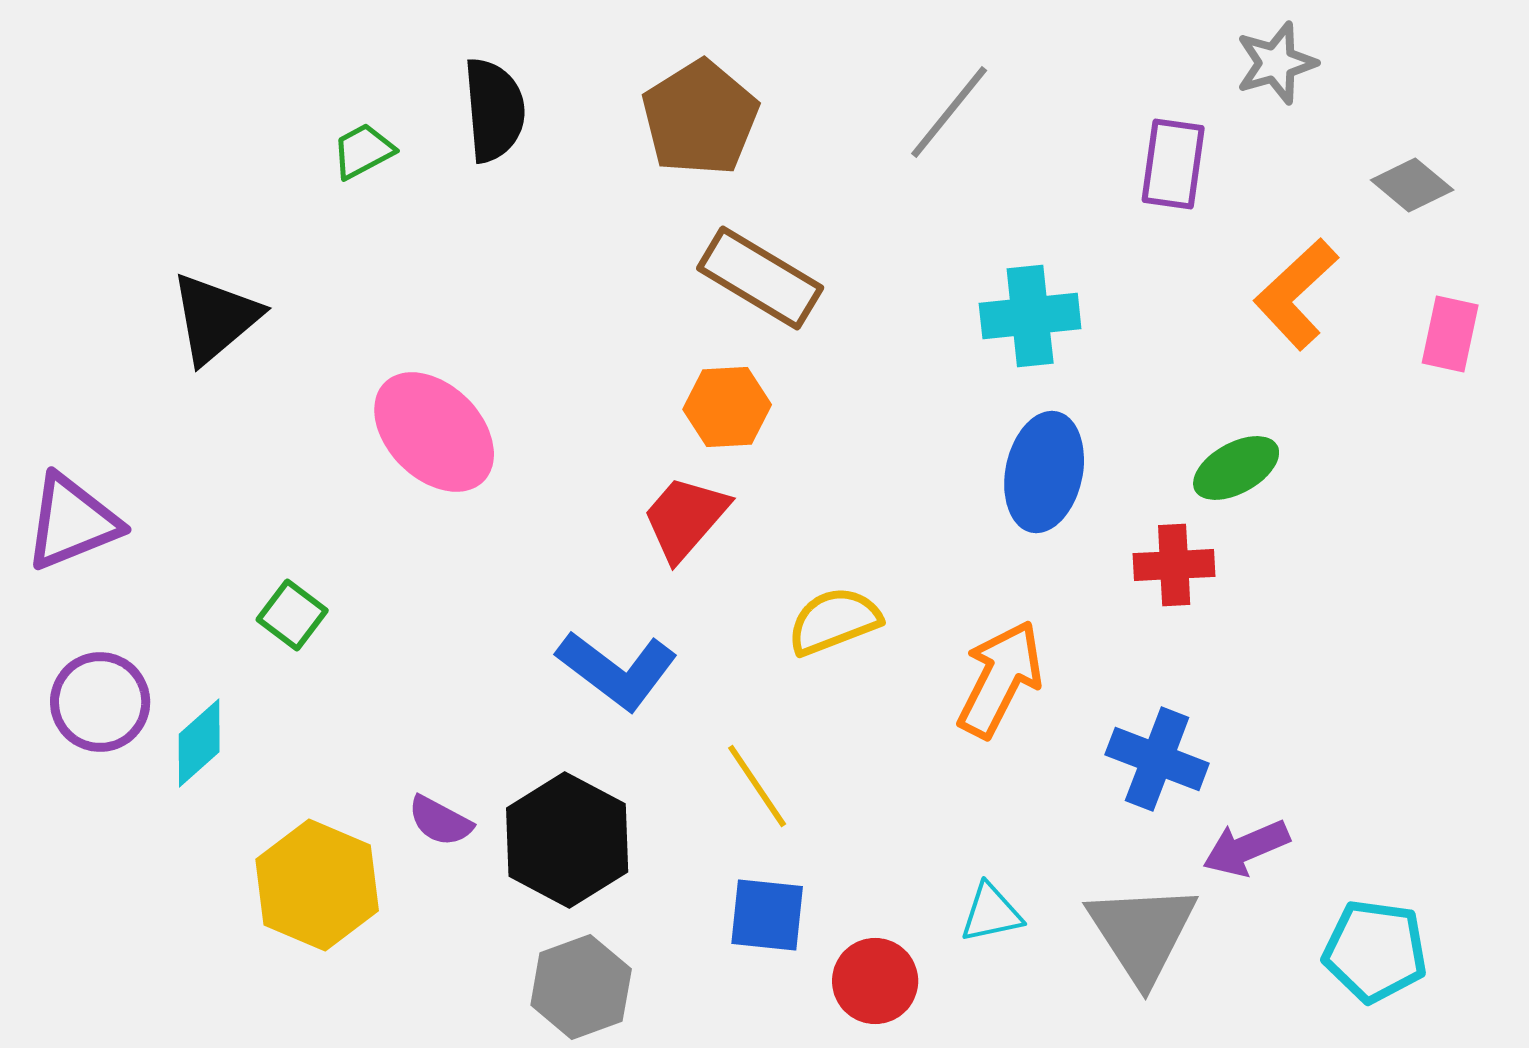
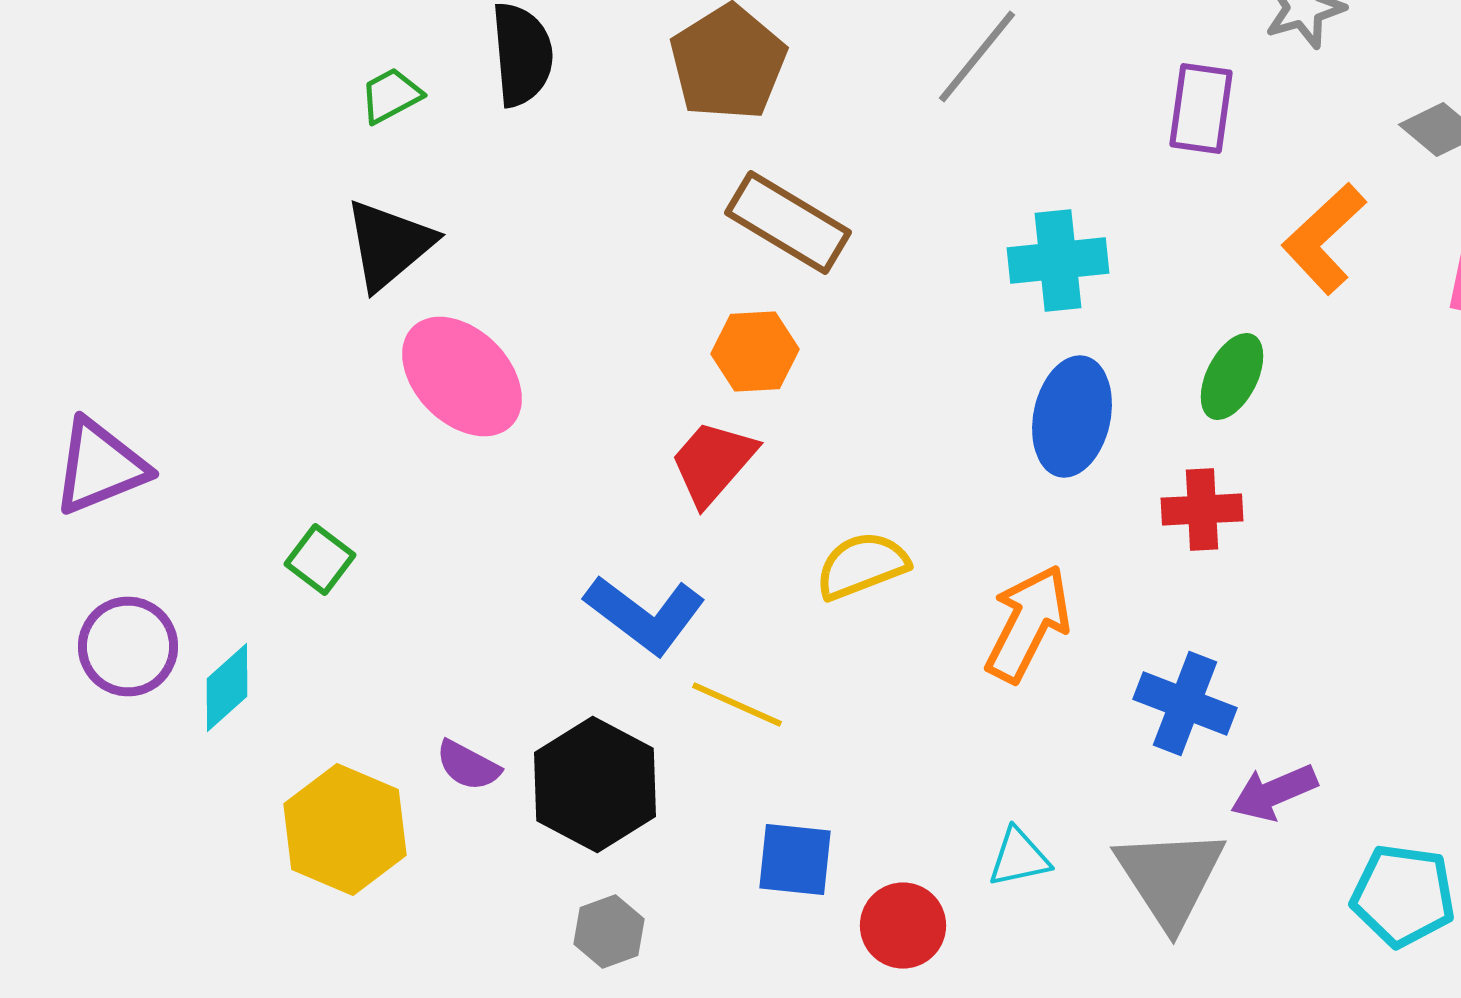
black triangle: (215, 318) -> (389, 244), moved
green ellipse: (1236, 468) -> (1232, 376), moved, turned -34
yellow line: (757, 786) -> (737, 704), moved, turned -32
gray hexagon: (581, 987) -> (609, 932), size x0.7

